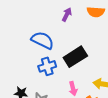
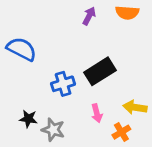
blue semicircle: (43, 40) -> (22, 49), moved

